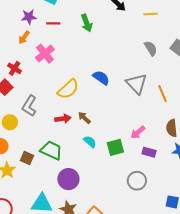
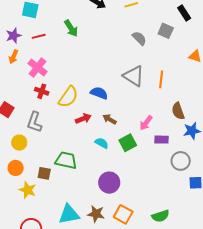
red cross: (15, 68) -> (42, 91), moved
blue semicircle: (101, 78) -> (99, 93), moved
orange line: (162, 93) -> (161, 79), turned 42
brown arrow: (84, 118) -> (110, 119), moved
red arrow: (63, 119) -> (83, 119), moved
purple circle: (68, 179) -> (109, 183), moved
gray circle: (137, 181) -> (181, 161), moved

